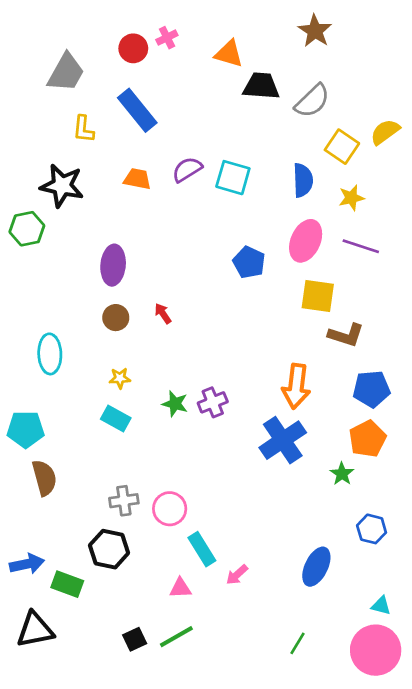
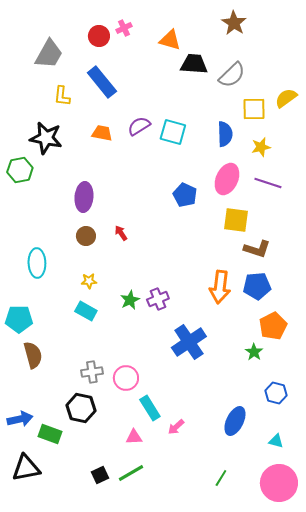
yellow square: (342, 147) -> (254, 109), turned -35
blue pentagon: (372, 389) -> (257, 286), moved
green star: (175, 404) -> (130, 300), turned 30
blue cross: (283, 440) -> (189, 342), moved
cyan triangle: (381, 606) -> (276, 441), moved

